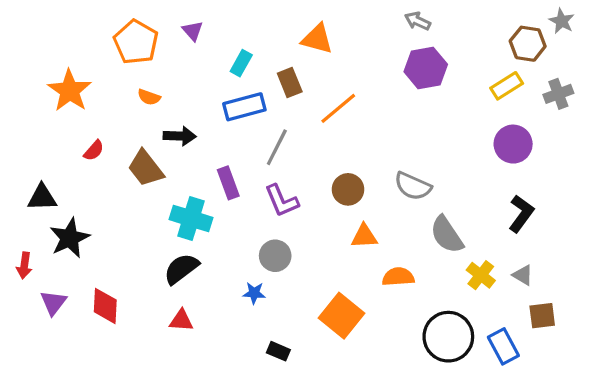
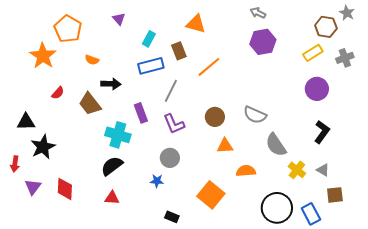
orange pentagon: (136, 42) -> (68, 29), moved

